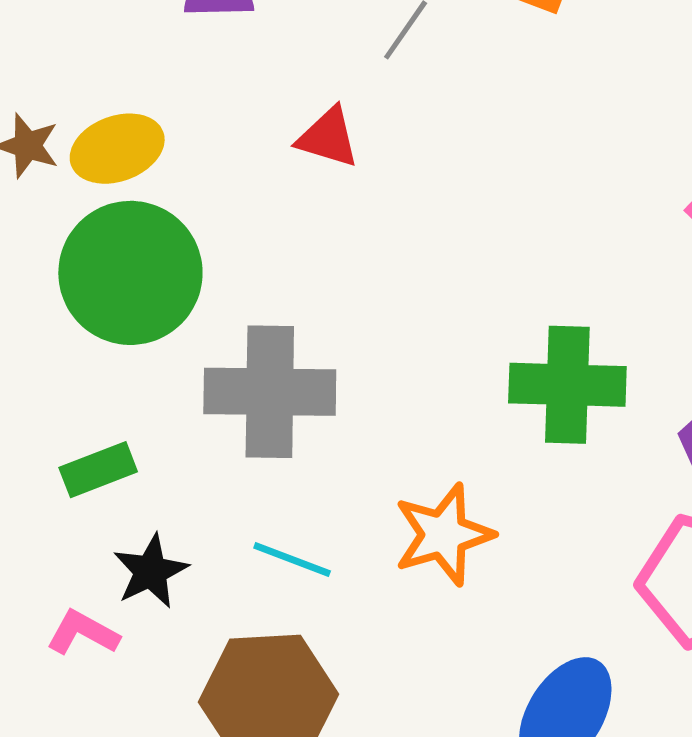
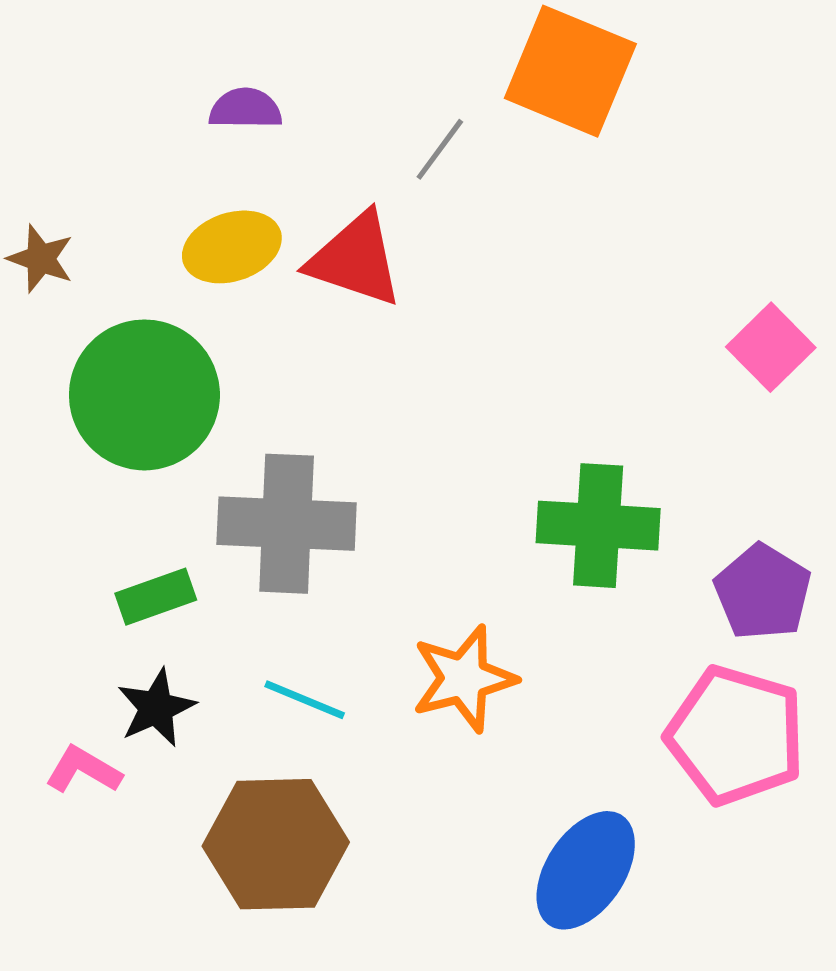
red triangle: (328, 137) -> (355, 259), size x1.5
yellow ellipse: (117, 149) -> (232, 247), moved
green rectangle: (98, 470) -> (156, 597), moved

